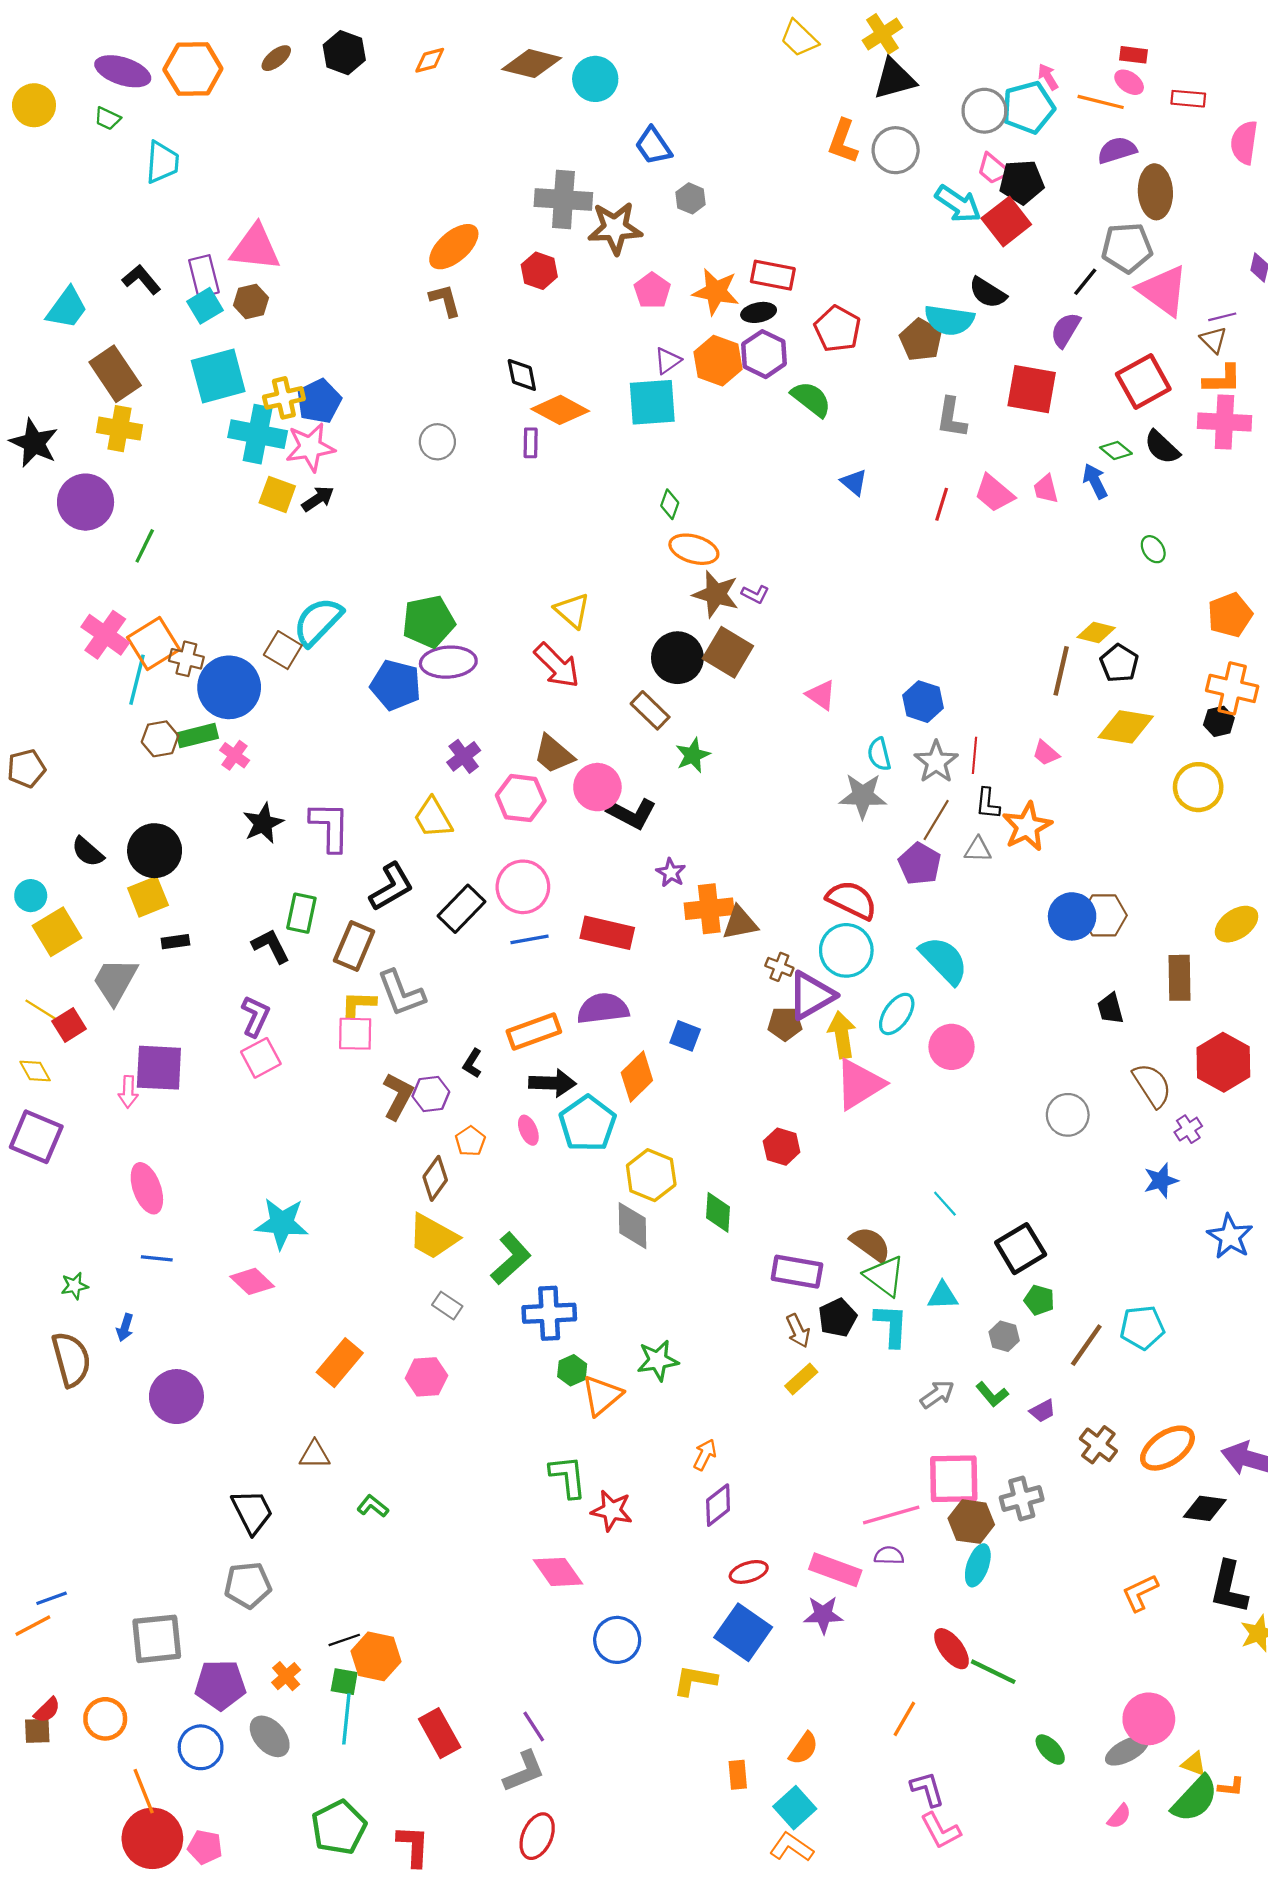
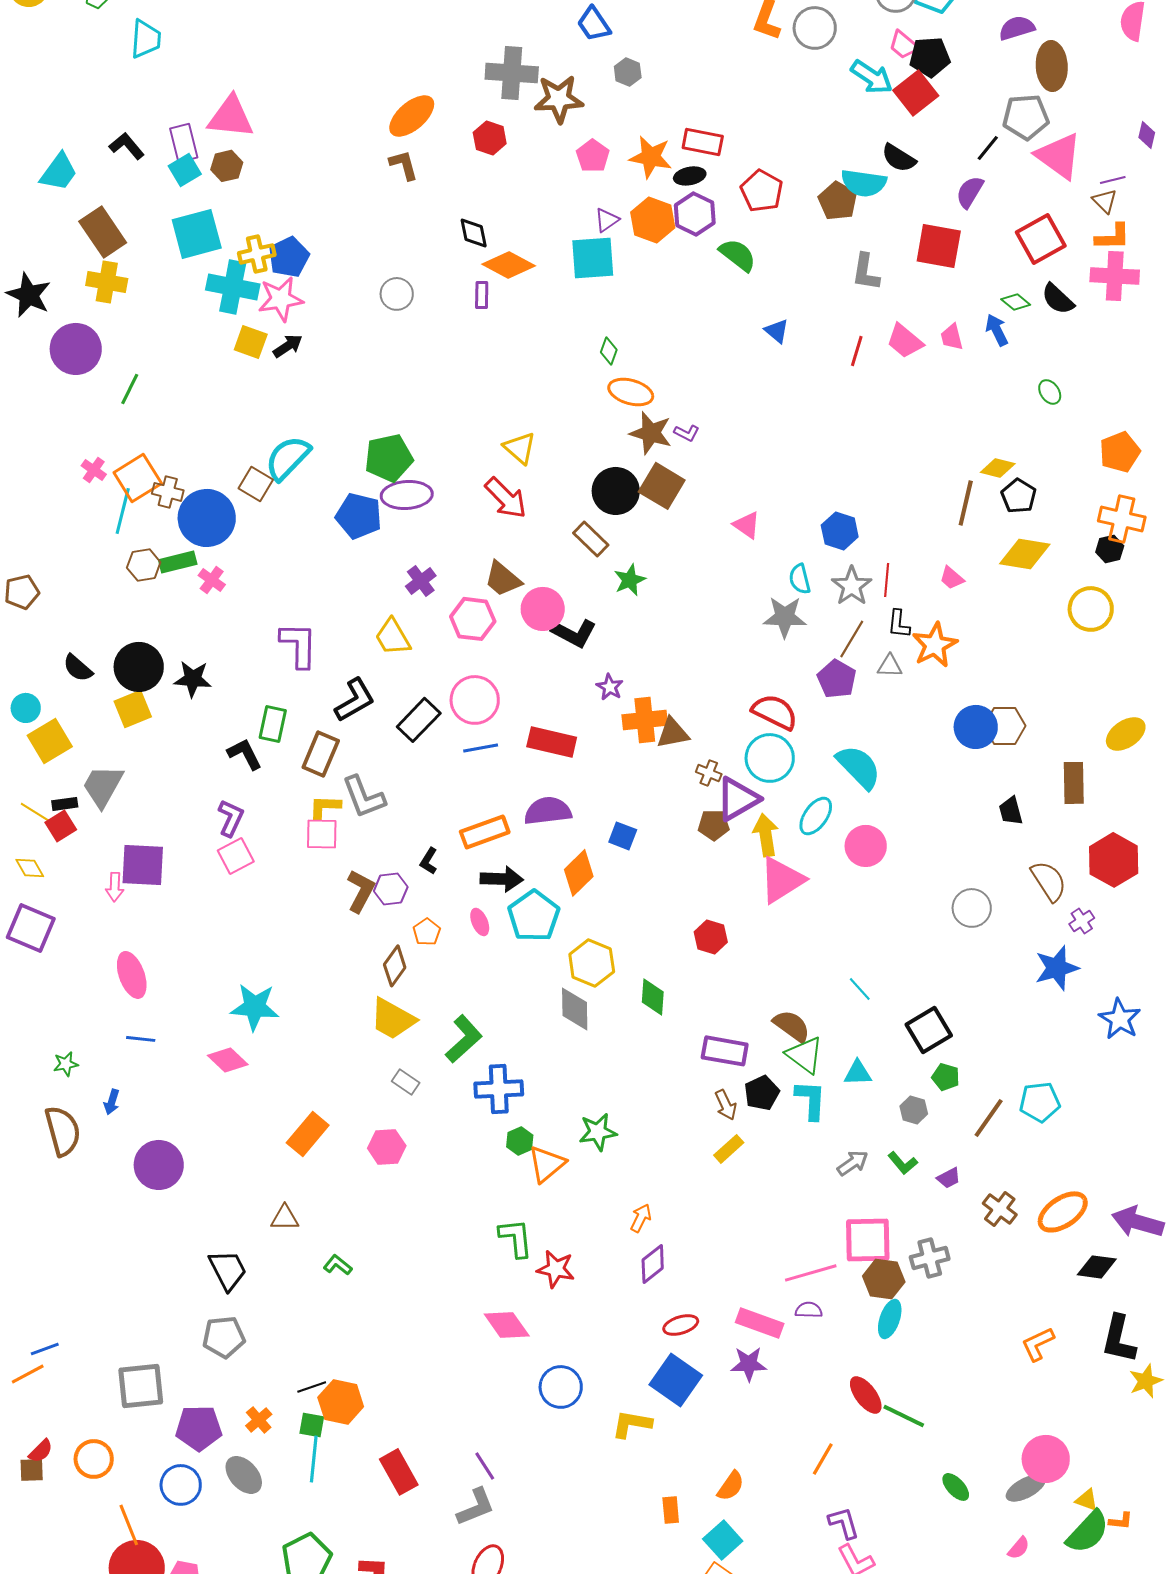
pink cross: (105, 635) -> (94, 470), size x0.6
black star: (263, 823) -> (193, 679), moved, turned 30
black rectangle: (175, 942) -> (65, 804), moved
blue star: (1161, 1181) -> (1057, 968), size x1.4

